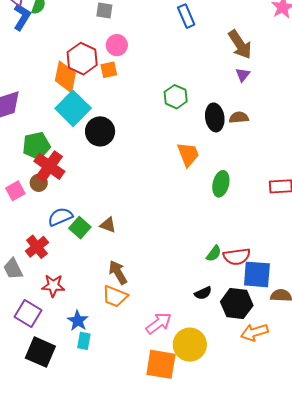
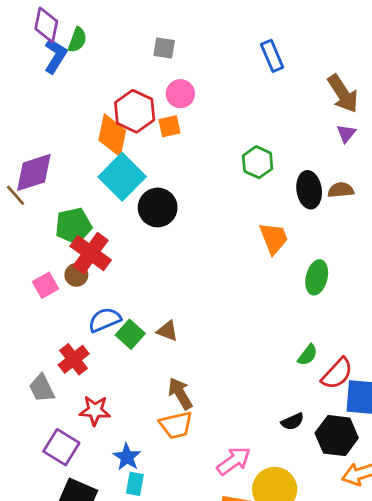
green semicircle: (214, 254) -> (308, 355), moved
red semicircle: (237, 257) -> (337, 373), turned -40
orange trapezoid: (115, 296) -> (176, 425), turned -36

